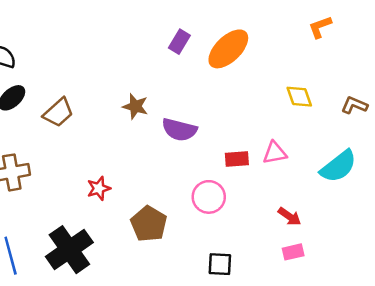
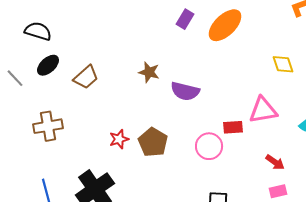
pink triangle: (275, 153) -> (263, 110), size x1.4
red rectangle: (237, 159) -> (233, 127), moved
brown pentagon: (149, 224) -> (153, 142), moved

